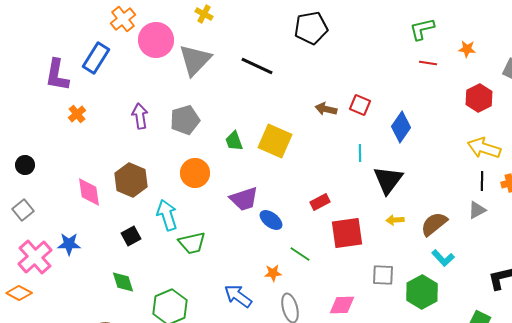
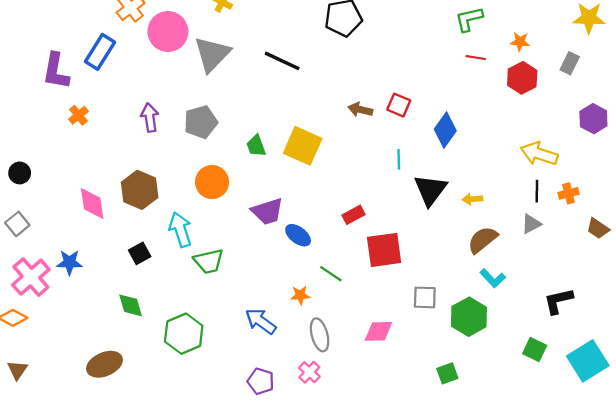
red hexagon: (479, 98) -> (522, 78), moved
yellow arrow: (395, 220) -> (472, 199), moved

